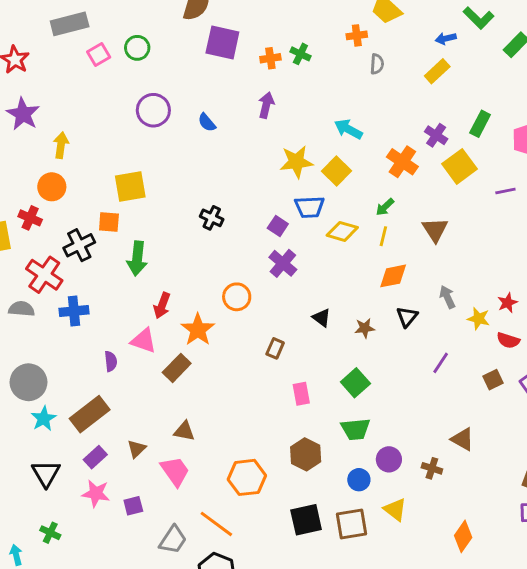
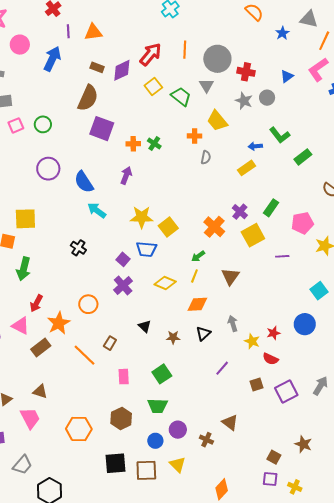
blue semicircle: (207, 122) -> (84, 182), size x1.6
cyan arrow: (348, 129) -> (97, 210), moved
yellow diamond: (342, 231) -> (165, 283), moved
orange line: (216, 524) -> (84, 355), moved

